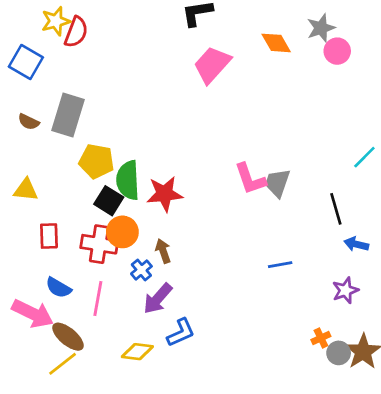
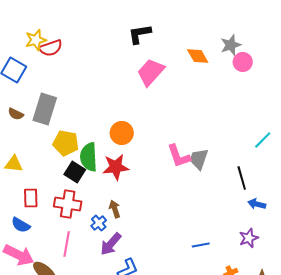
red semicircle: (76, 32) -> (51, 48), turned 50
orange circle: (122, 232) -> (122, 133), moved
blue line: (280, 265) -> (201, 245), moved
blue semicircle: (58, 288) -> (21, 225), moved

